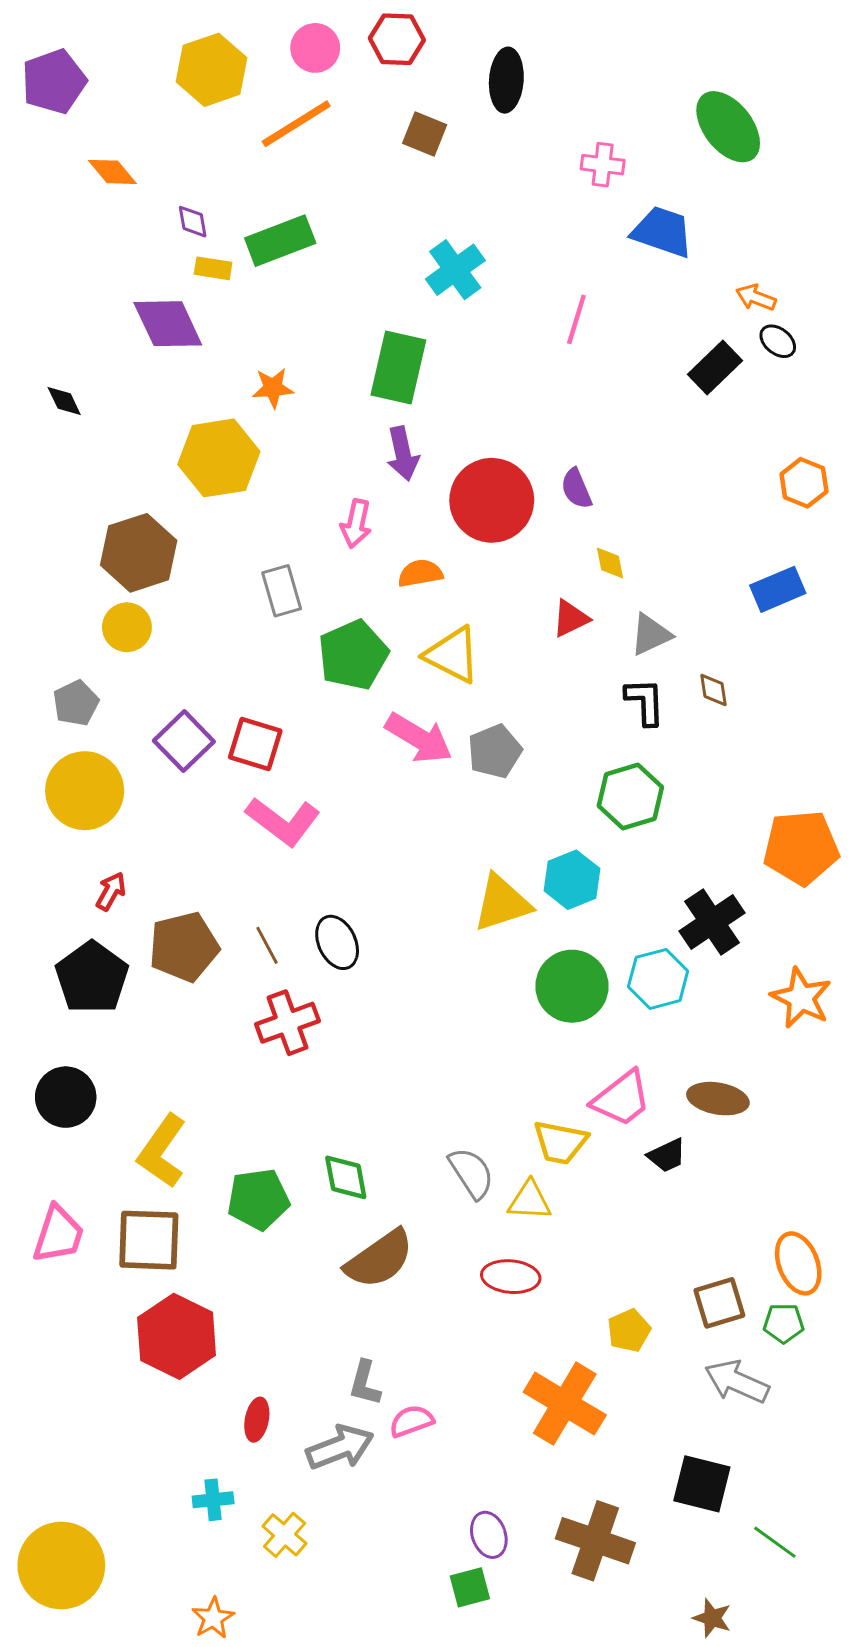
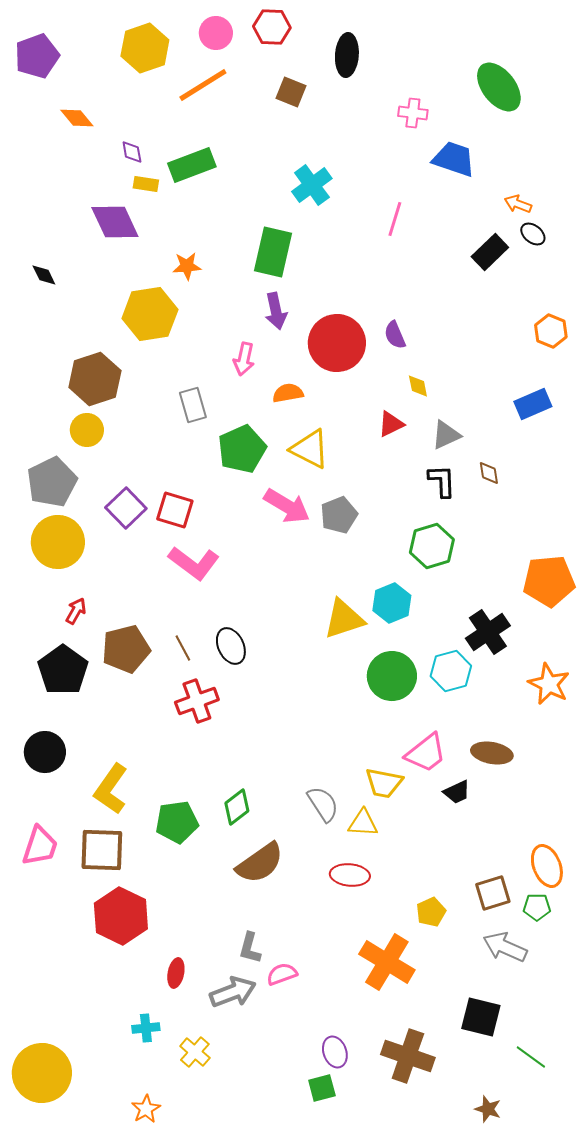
gray pentagon: (76, 703) -> (52, 482), size x1.6
green diamond: (346, 1177) -> (237, 807), turned 63

